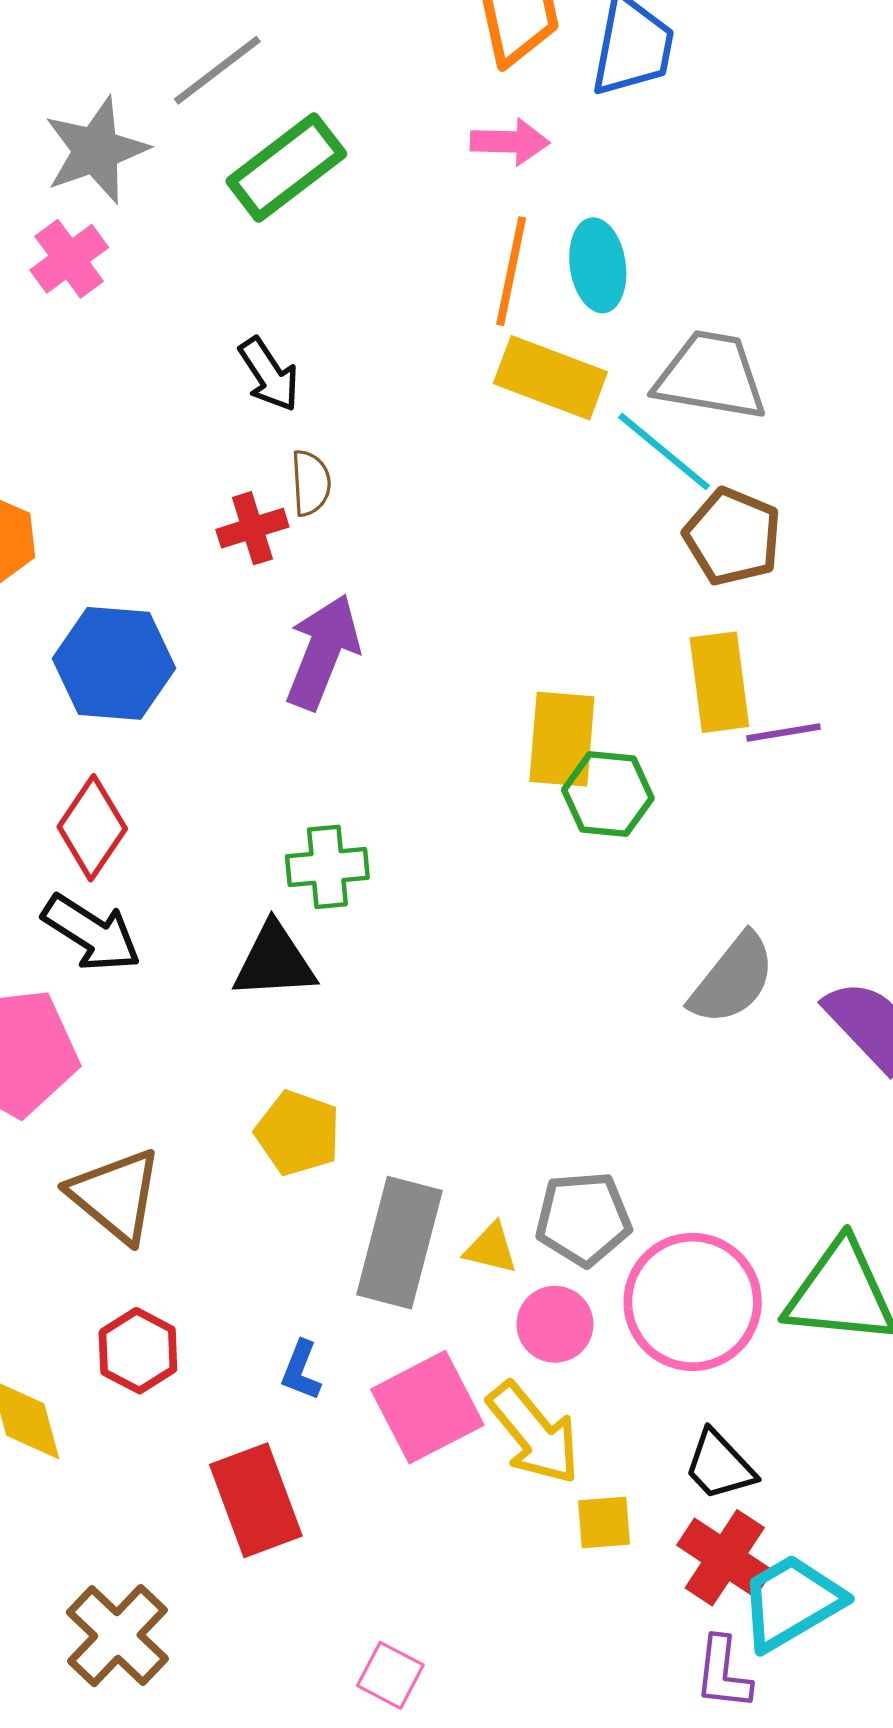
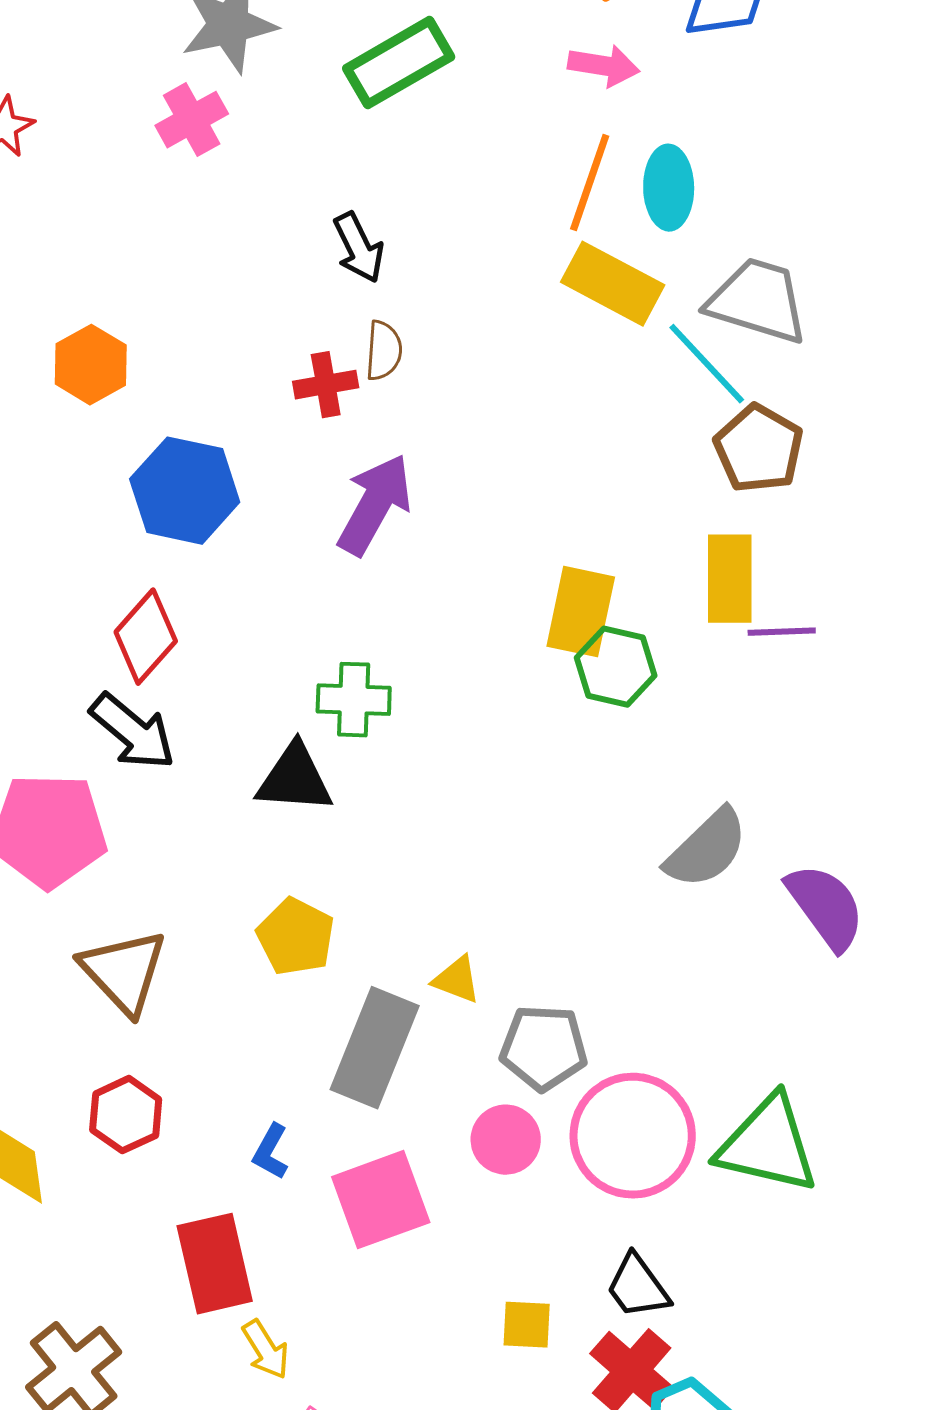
yellow triangle: (491, 1248) -> (457, 980), moved
yellow arrow: (534, 1433) -> (266, 1350), moved, size x0.6

